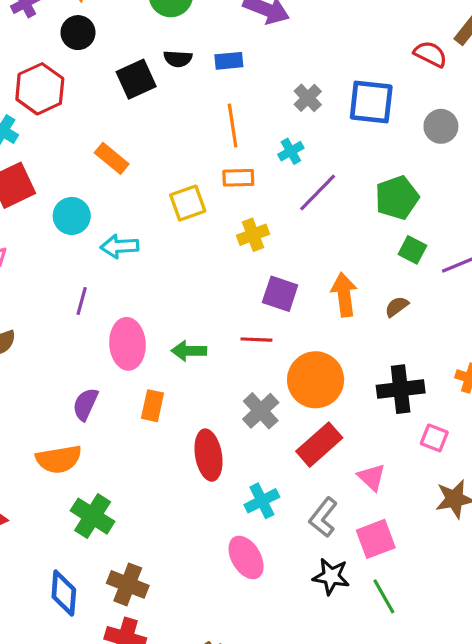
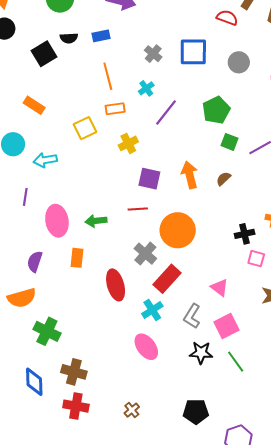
black cross: (401, 389) -> (245, 234), moved, size x0.7
red rectangle: (319, 445) -> (167, 279), moved

